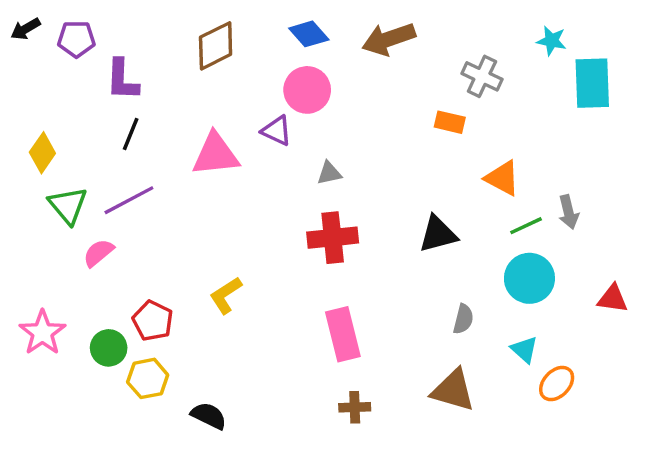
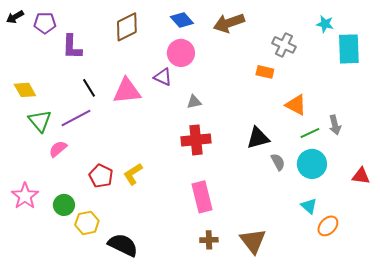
black line: (131, 134) -> (89, 88), moved, turned -54
yellow diamond: (42, 153) -> (25, 90), turned -65
gray semicircle: (463, 319) -> (278, 162), moved, turned -42
red pentagon: (153, 321) -> (101, 176), moved
brown triangle: (453, 390) -> (253, 241), moved, turned 36
black semicircle: (209, 416) -> (123, 245), size x1.4

